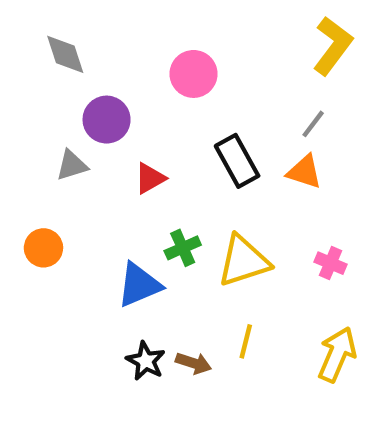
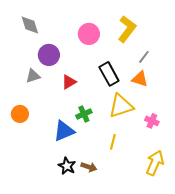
yellow L-shape: (333, 46) -> (127, 29), moved
yellow triangle: (244, 261) -> (121, 106), moved
yellow line: (246, 341) -> (113, 142), moved

